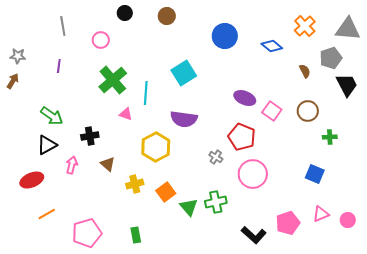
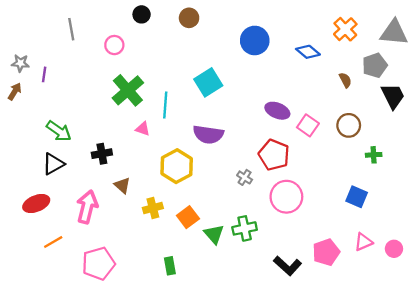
purple line: (59, 66) -> (44, 74), moved
pink arrow: (72, 165) -> (87, 207), moved, size x1.6
green rectangle: (136, 235) -> (170, 266), moved

